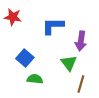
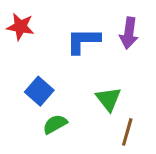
purple arrow: (81, 41) -> (129, 33), moved
green semicircle: (35, 79) -> (55, 124), turned -35

